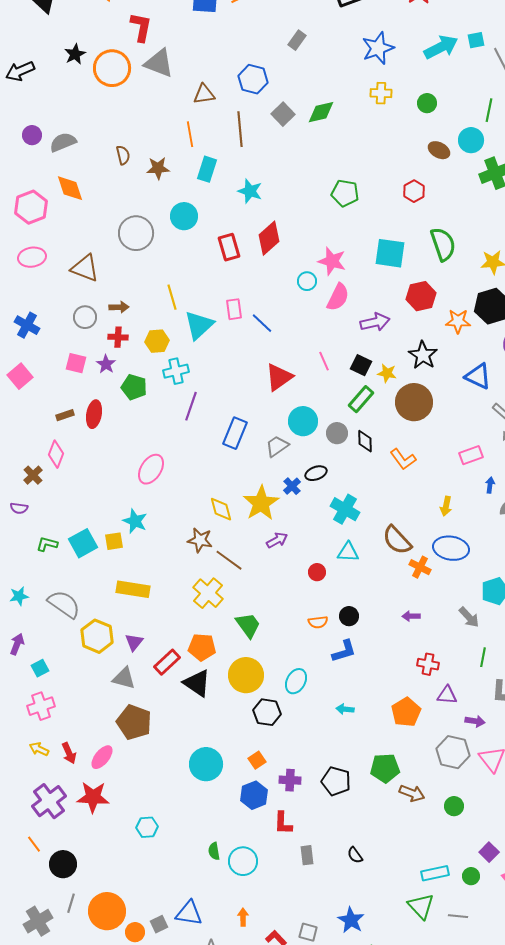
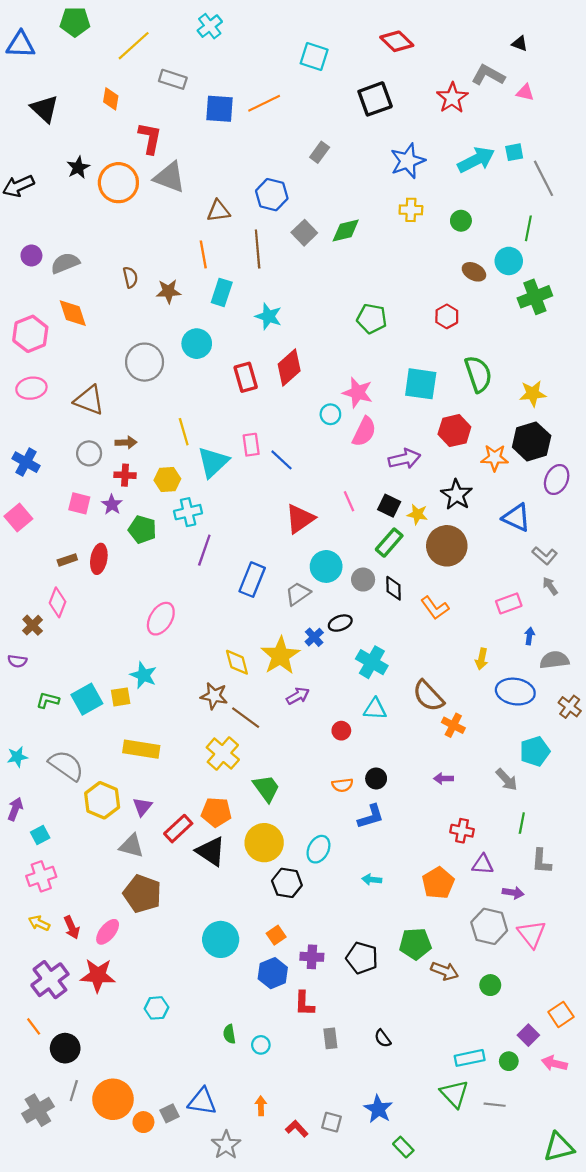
blue ellipse: (451, 548) -> (515, 692), moved
cyan circle: (243, 861) -> (261, 1045), size x0.6

